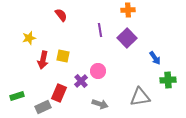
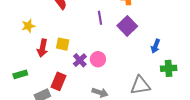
blue arrow: (155, 58) -> (155, 46), turned 56
purple cross: (81, 81) -> (80, 60), moved
green rectangle: (17, 96) -> (20, 74), moved

